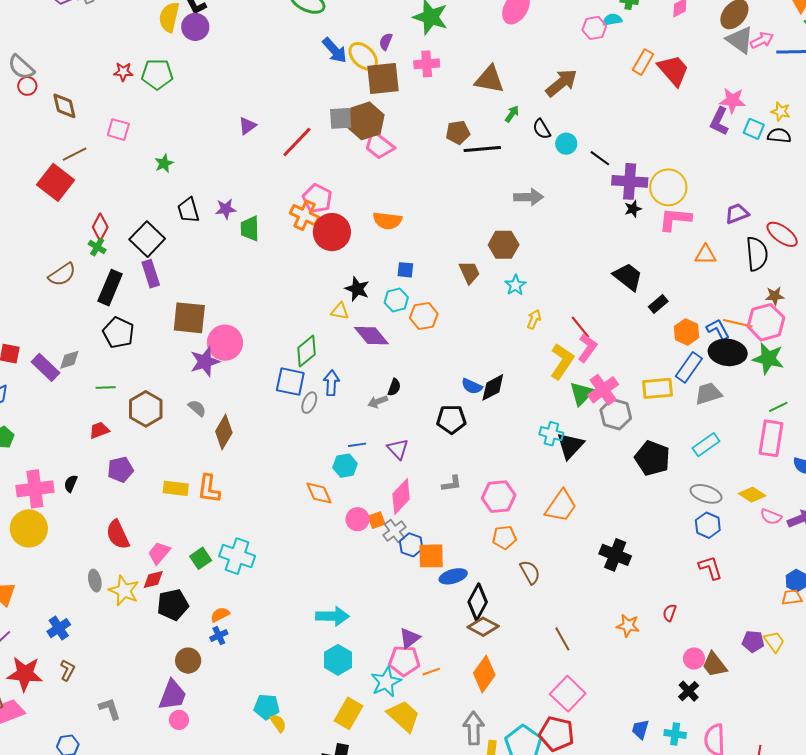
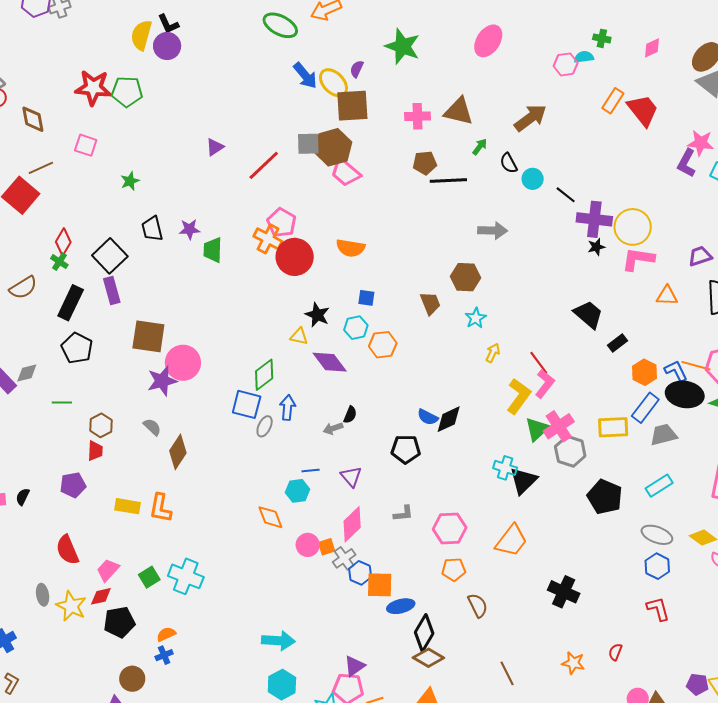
pink cross: (427, 64) -> (417, 116), moved
red star: (123, 72) -> (93, 88), size x1.8
brown hexagon: (146, 409) -> (101, 425), size x0.7
red trapezoid: (99, 430) -> (95, 451), moved, turned 110

